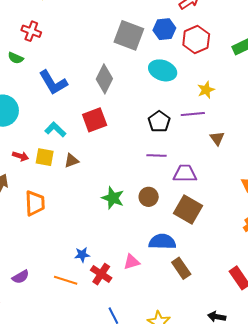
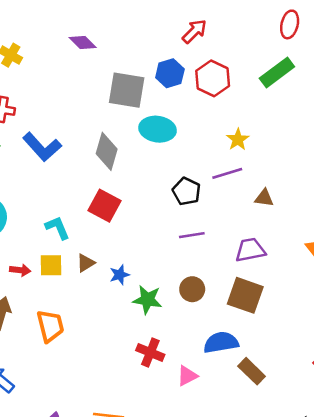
cyan ellipse: (163, 70) -> (158, 129), moved
blue L-shape: (53, 82) -> (42, 147), moved
red square: (95, 120) -> (104, 206), turned -30
cyan L-shape: (55, 130) -> (57, 228), turned 35
brown triangle: (217, 138) -> (264, 198), turned -35
purple trapezoid: (185, 173) -> (250, 250), moved
blue star: (82, 255) -> (120, 275), moved
red cross: (101, 274) -> (150, 352), moved

